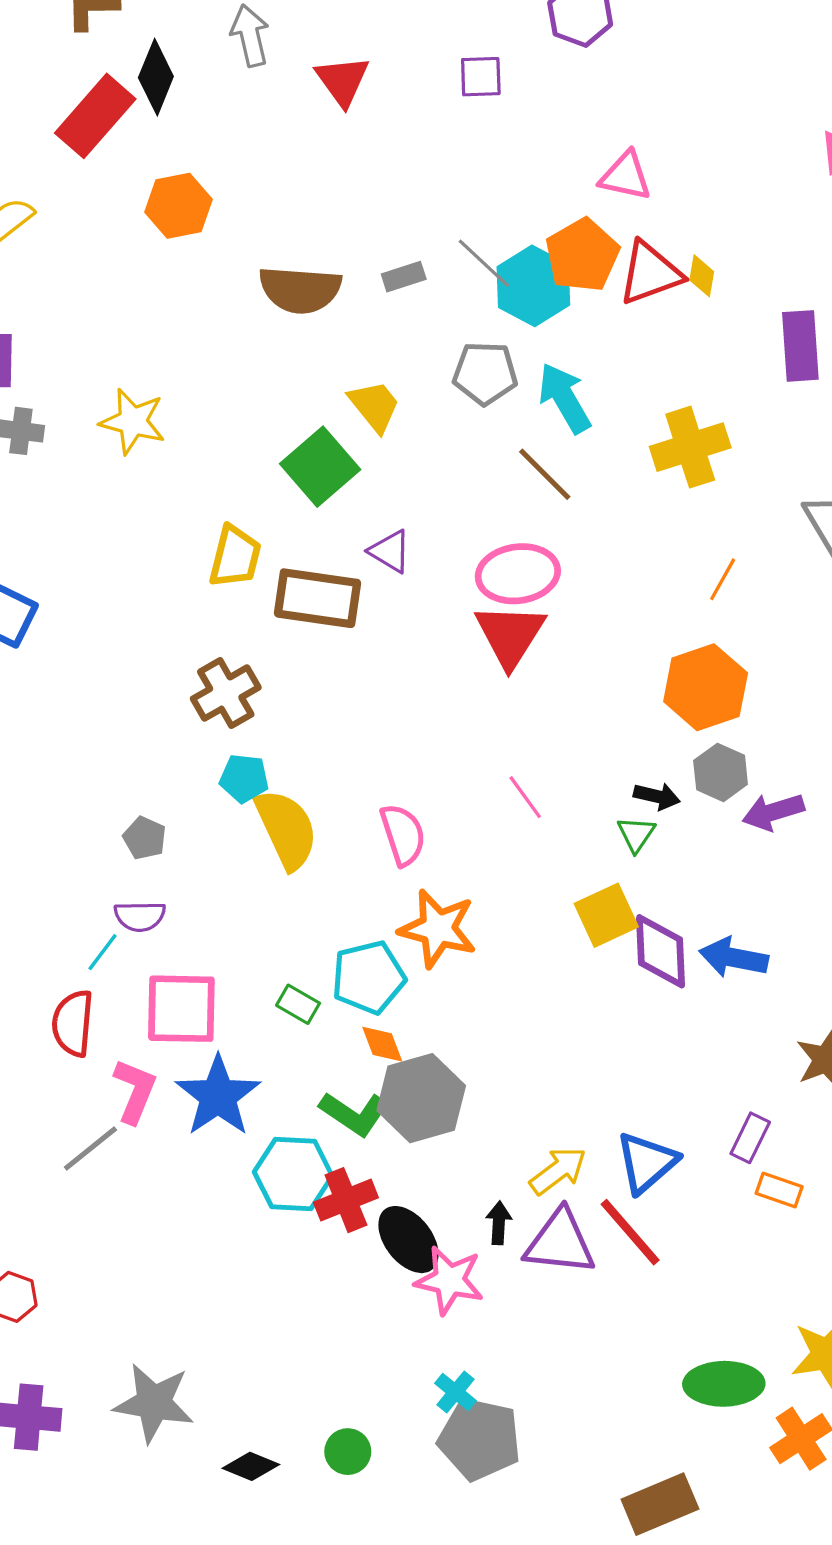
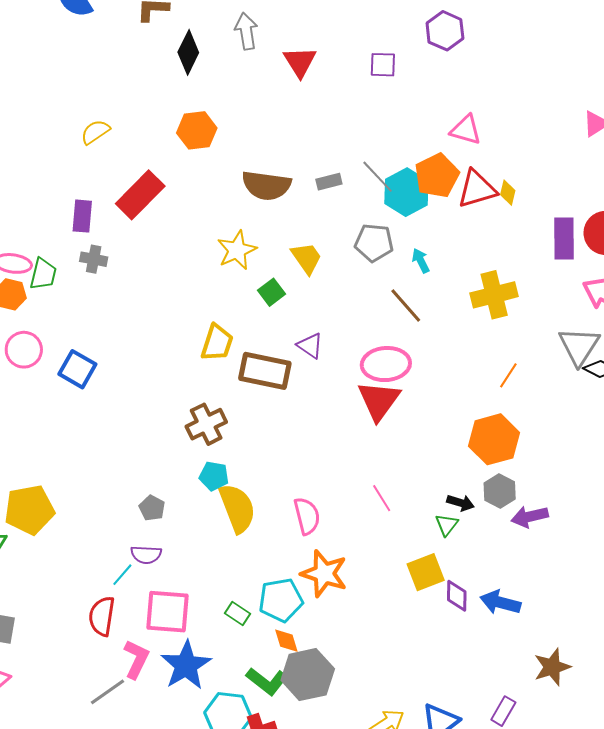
red rectangle: (95, 116) -> (140, 195), moved
cyan arrow: (565, 398) -> (421, 261), size x0.6
yellow star: (133, 421) -> (237, 250), moved, turned 30
green square: (320, 467) -> (272, 292), size x0.6
purple diamond: (661, 951) -> (457, 596), size x0.7

